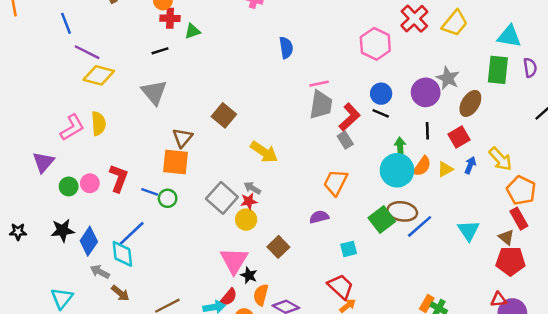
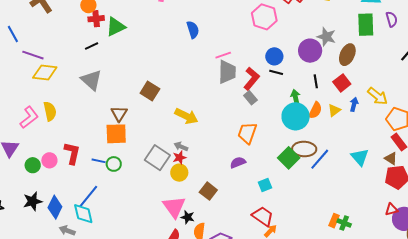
green triangle: (192, 31) -> (116, 27), size x1.5

